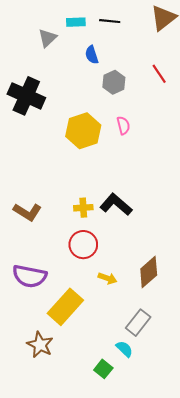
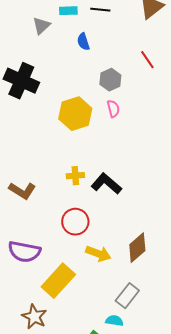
gray hexagon: (114, 82) -> (110, 80), moved
yellow cross: (83, 208) -> (75, 176), moved
yellow arrow: (108, 278) -> (98, 254), size x1.4
cyan semicircle: (124, 349) -> (114, 321), turned -36

